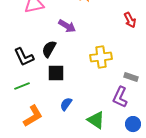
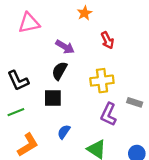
red arrow: (130, 20) -> (107, 40), moved
black semicircle: (49, 49) -> (59, 71), moved
purple L-shape: (120, 97) -> (108, 114), moved

